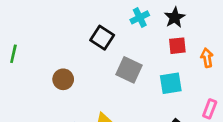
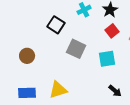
red square: (177, 46) -> (112, 31), turned -32

